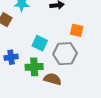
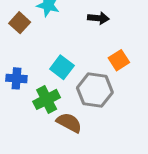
orange square: (77, 30) -> (119, 60), turned 32
green cross: (34, 67) -> (47, 99), turned -36

